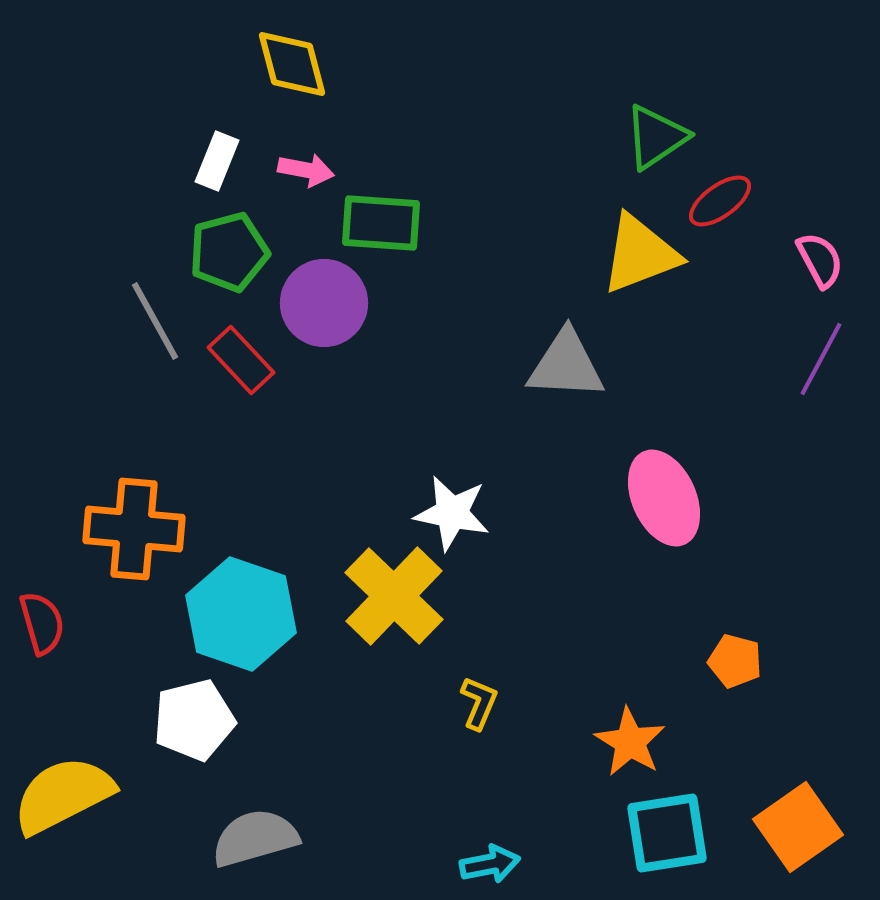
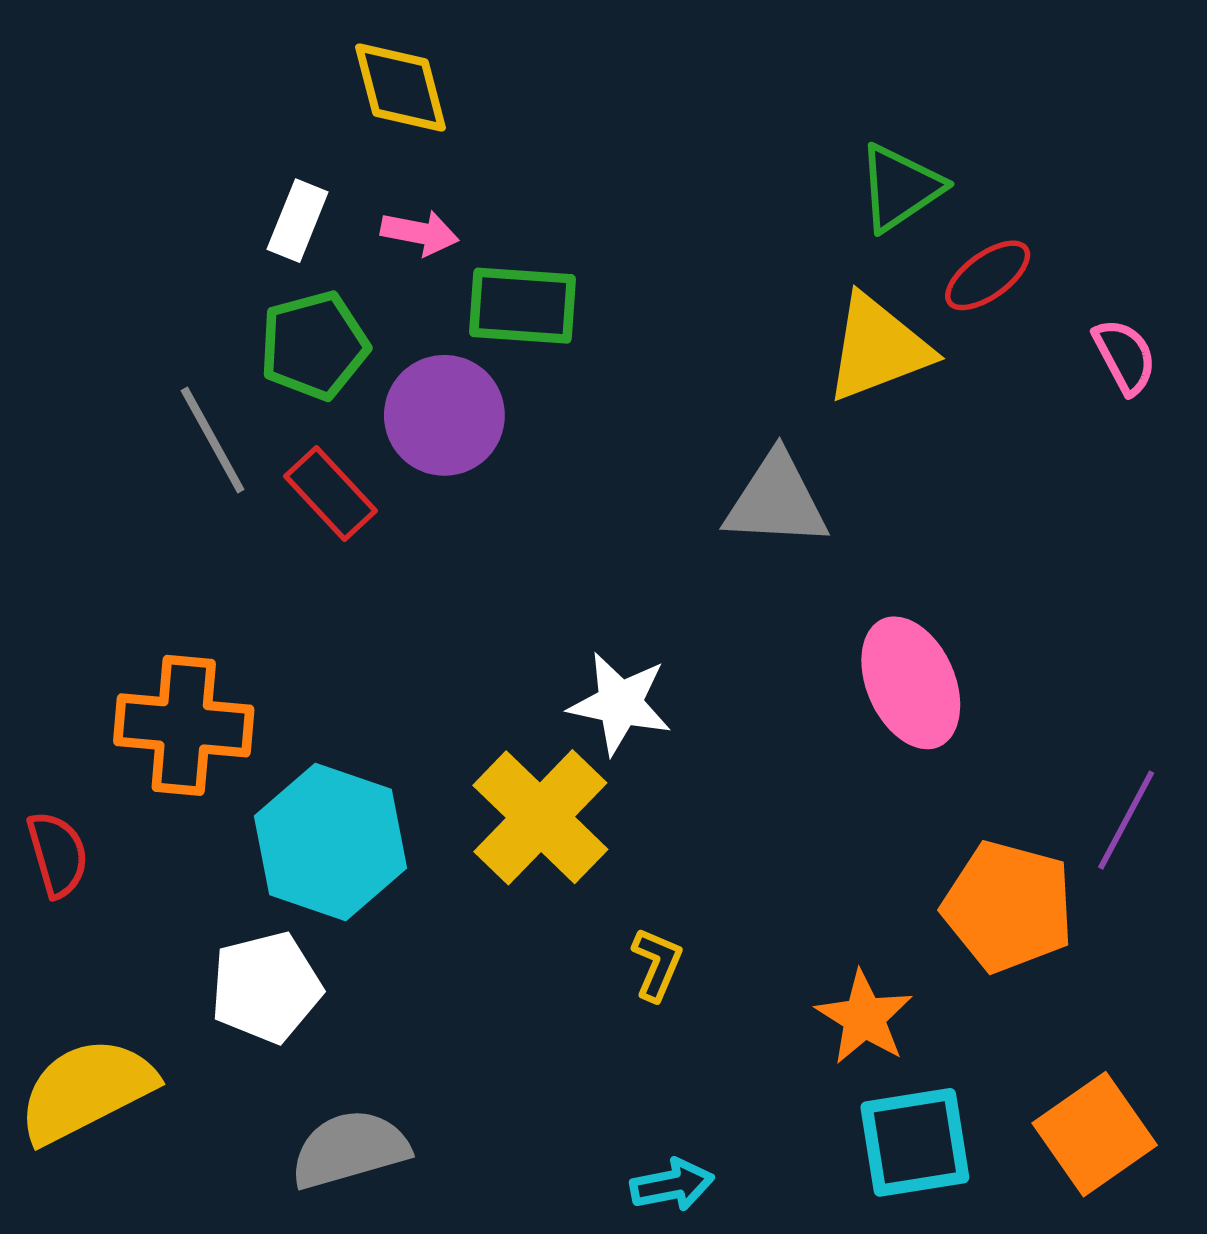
purple line: (821, 359) -> (1126, 820), moved
orange pentagon: (735, 661) -> (1008, 906), size x1.8

